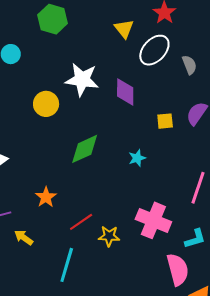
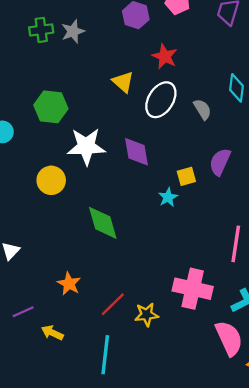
green hexagon: (53, 19) -> (51, 107), moved
green diamond: (85, 149) -> (103, 223), turned -72
cyan star: (137, 158) -> (168, 197), moved

